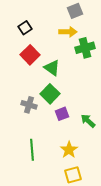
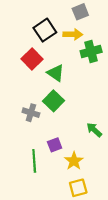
black square: (25, 28) -> (45, 30), moved, size x1.5
purple square: (62, 114) -> (55, 145), moved

